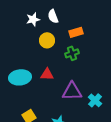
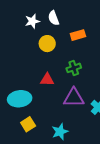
green cross: (72, 53) -> (74, 68), moved
cyan ellipse: (20, 77) -> (20, 99), moved

